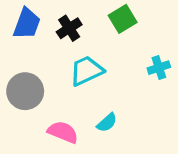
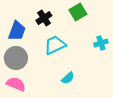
blue trapezoid: (27, 24) -> (17, 31), moved
pink semicircle: (63, 132) -> (16, 84), moved

